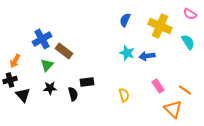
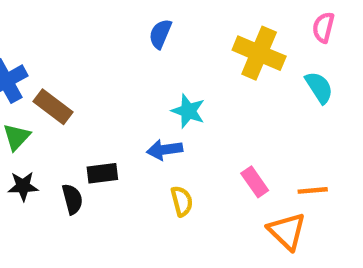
pink semicircle: (190, 14) -> (323, 27), turned 72
blue semicircle: (125, 20) -> (160, 34), moved
blue arrow: (147, 56) -> (165, 150), moved
orange line: (185, 90) -> (313, 190), turned -40

